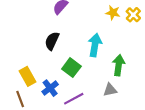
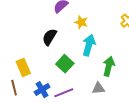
yellow star: (113, 13) -> (81, 22), moved
blue cross: (50, 88) -> (42, 90), moved

